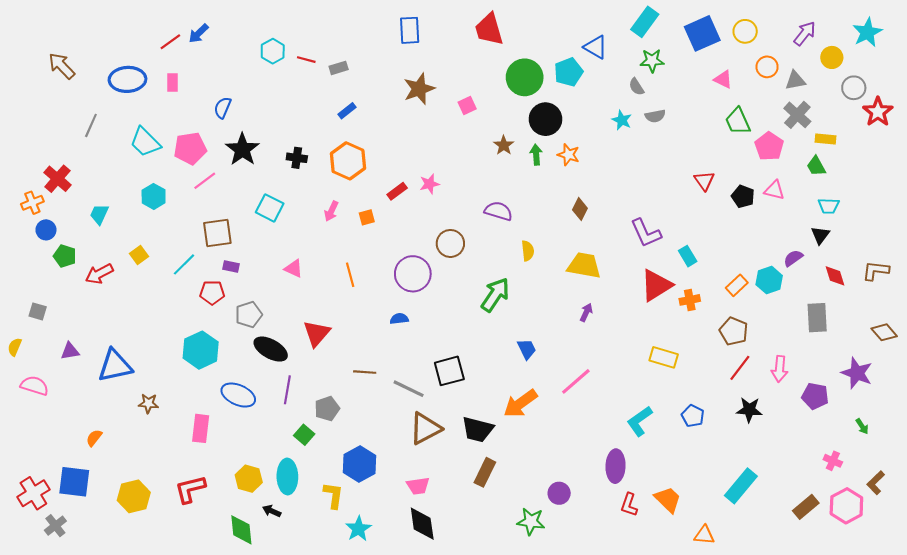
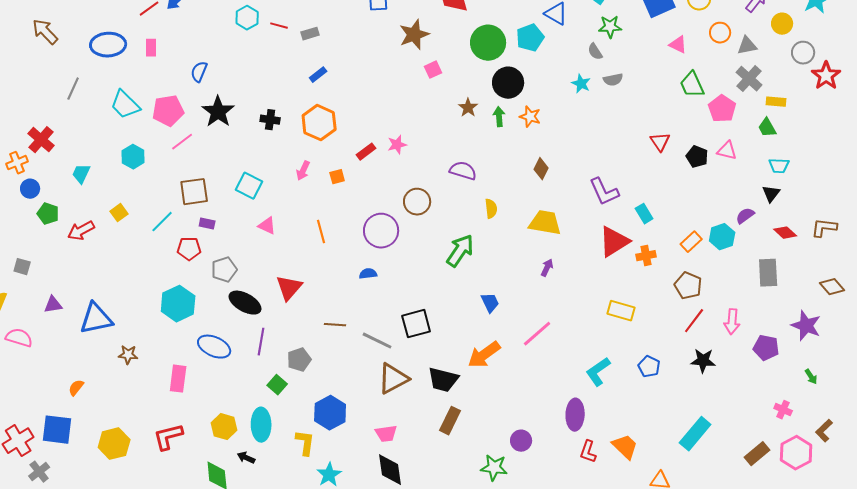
brown star: (419, 89) -> (414, 35), moved
cyan square: (270, 208) -> (249, 186), moved
red diamond: (835, 276) -> (785, 233), turned -30

